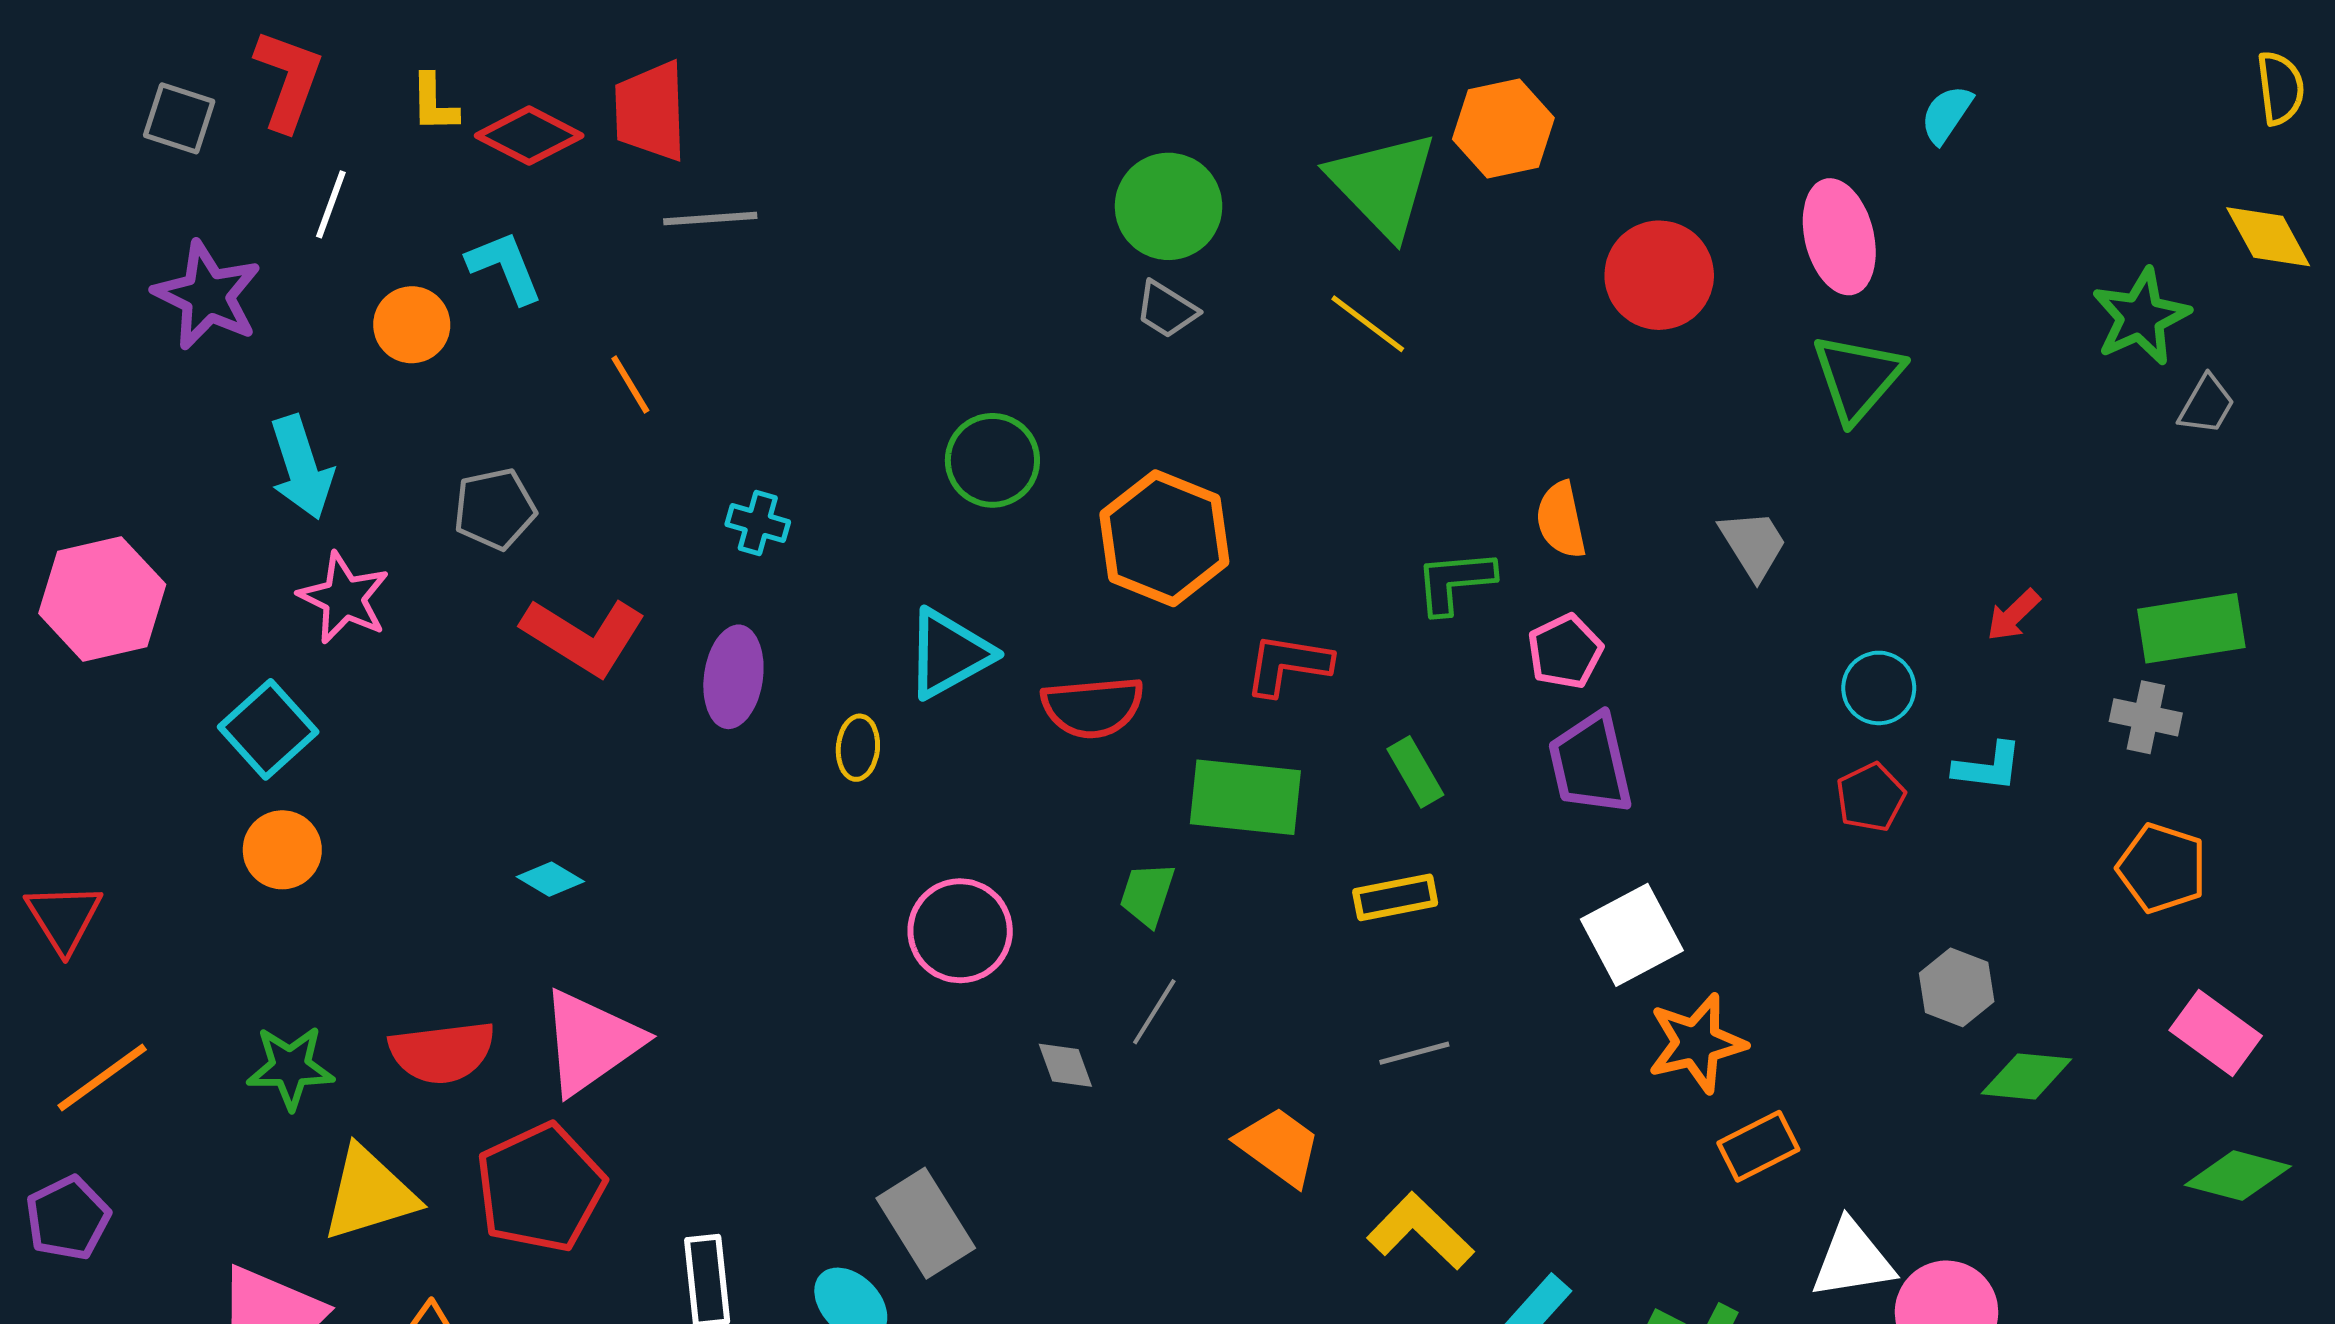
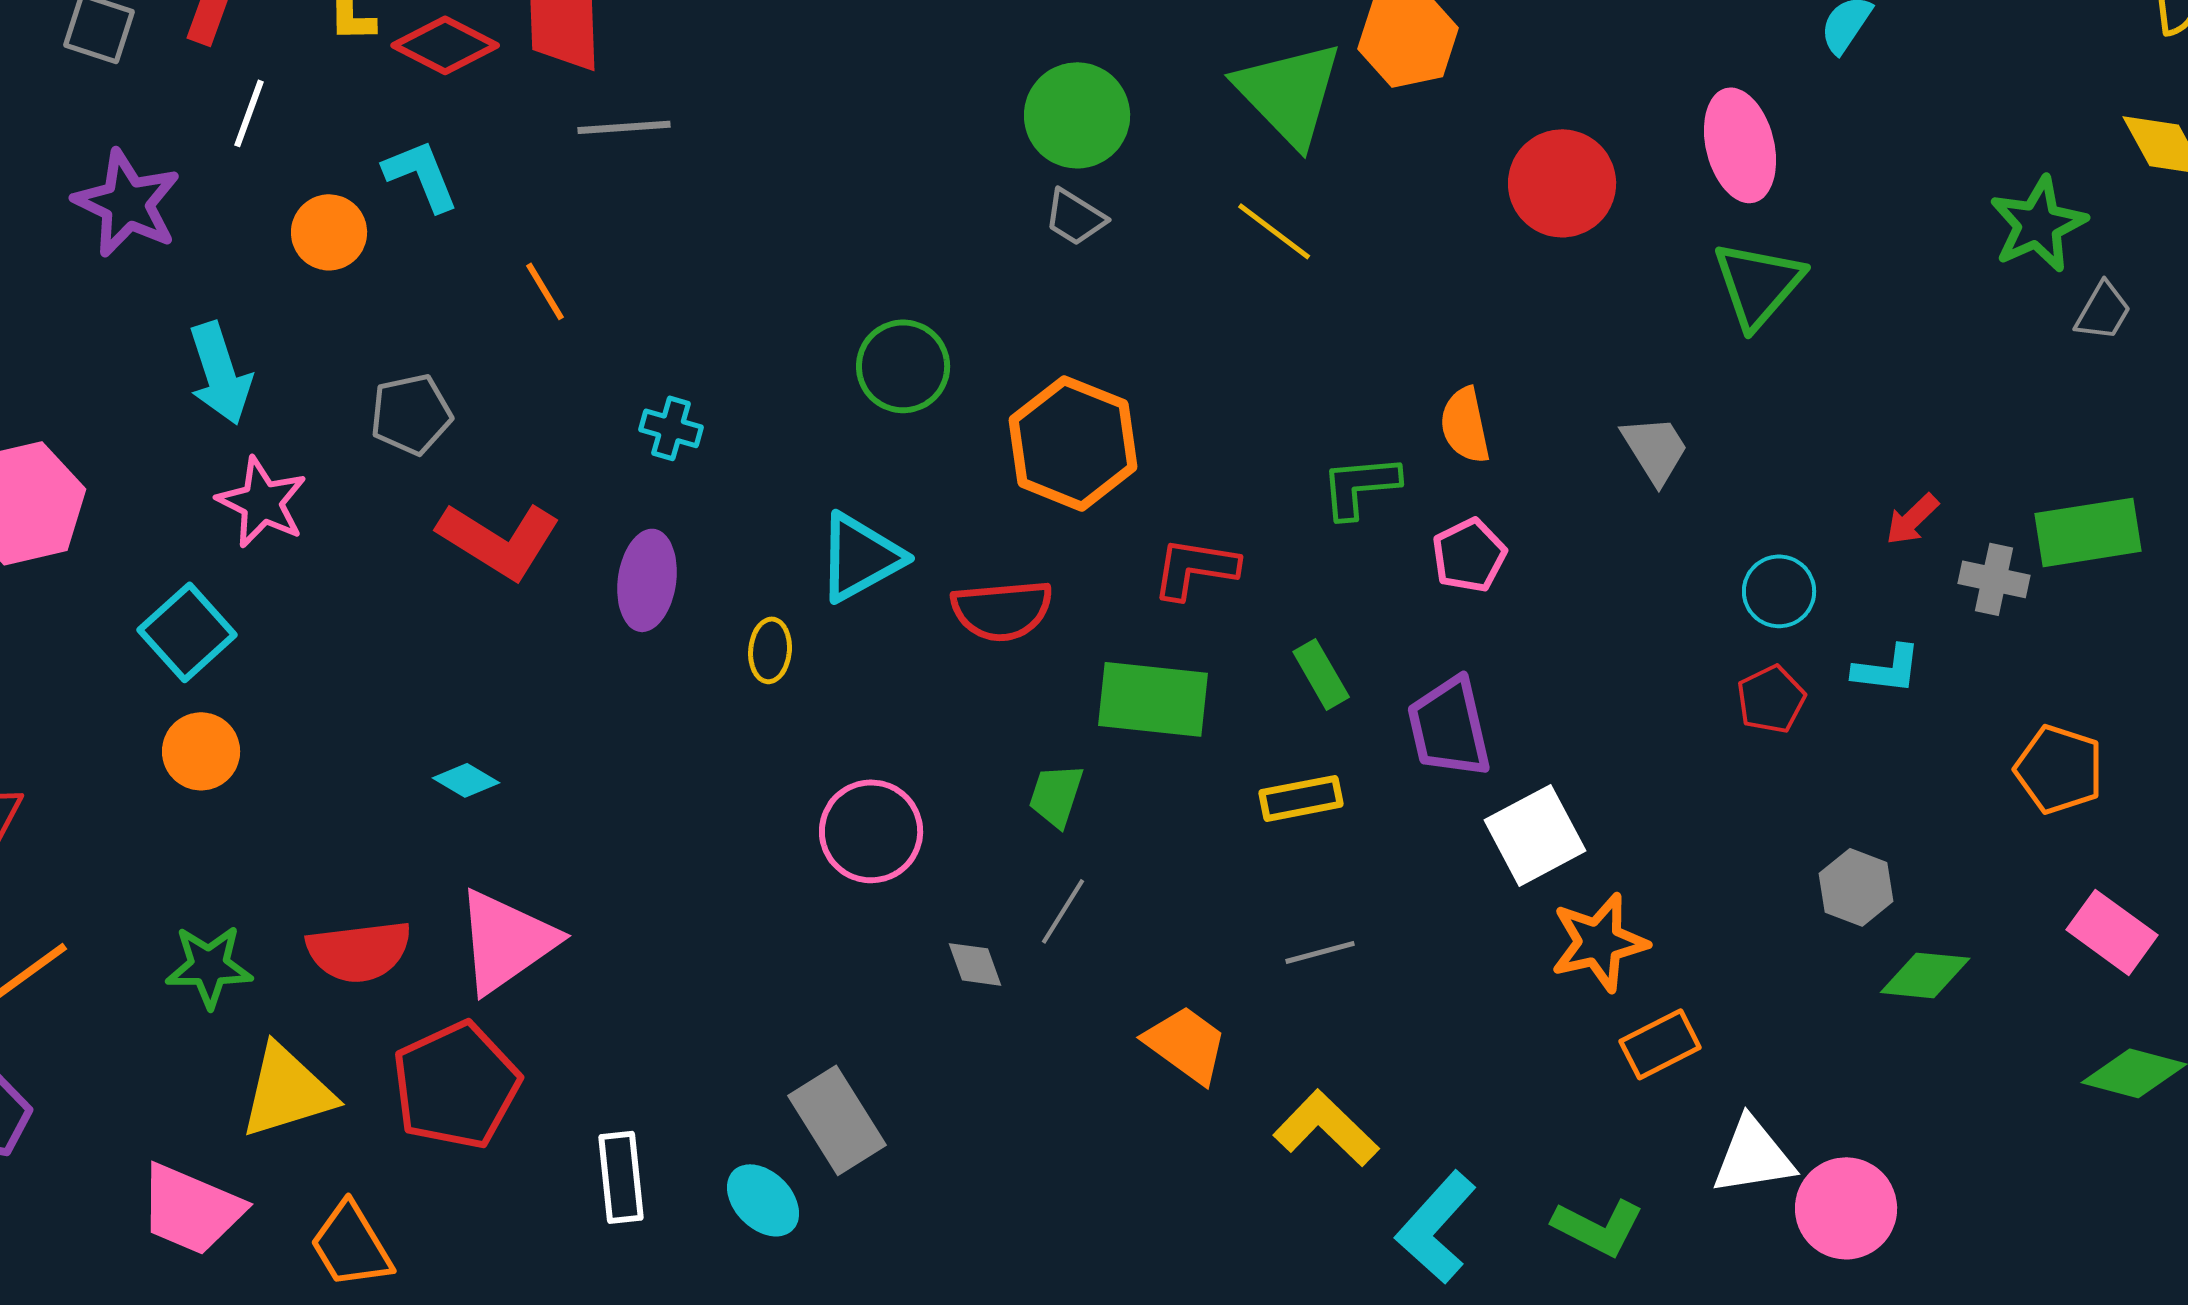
gray cross: (2146, 717) -> (1994, 579), moved
purple trapezoid: (1590, 764) -> (1449, 727), moved

